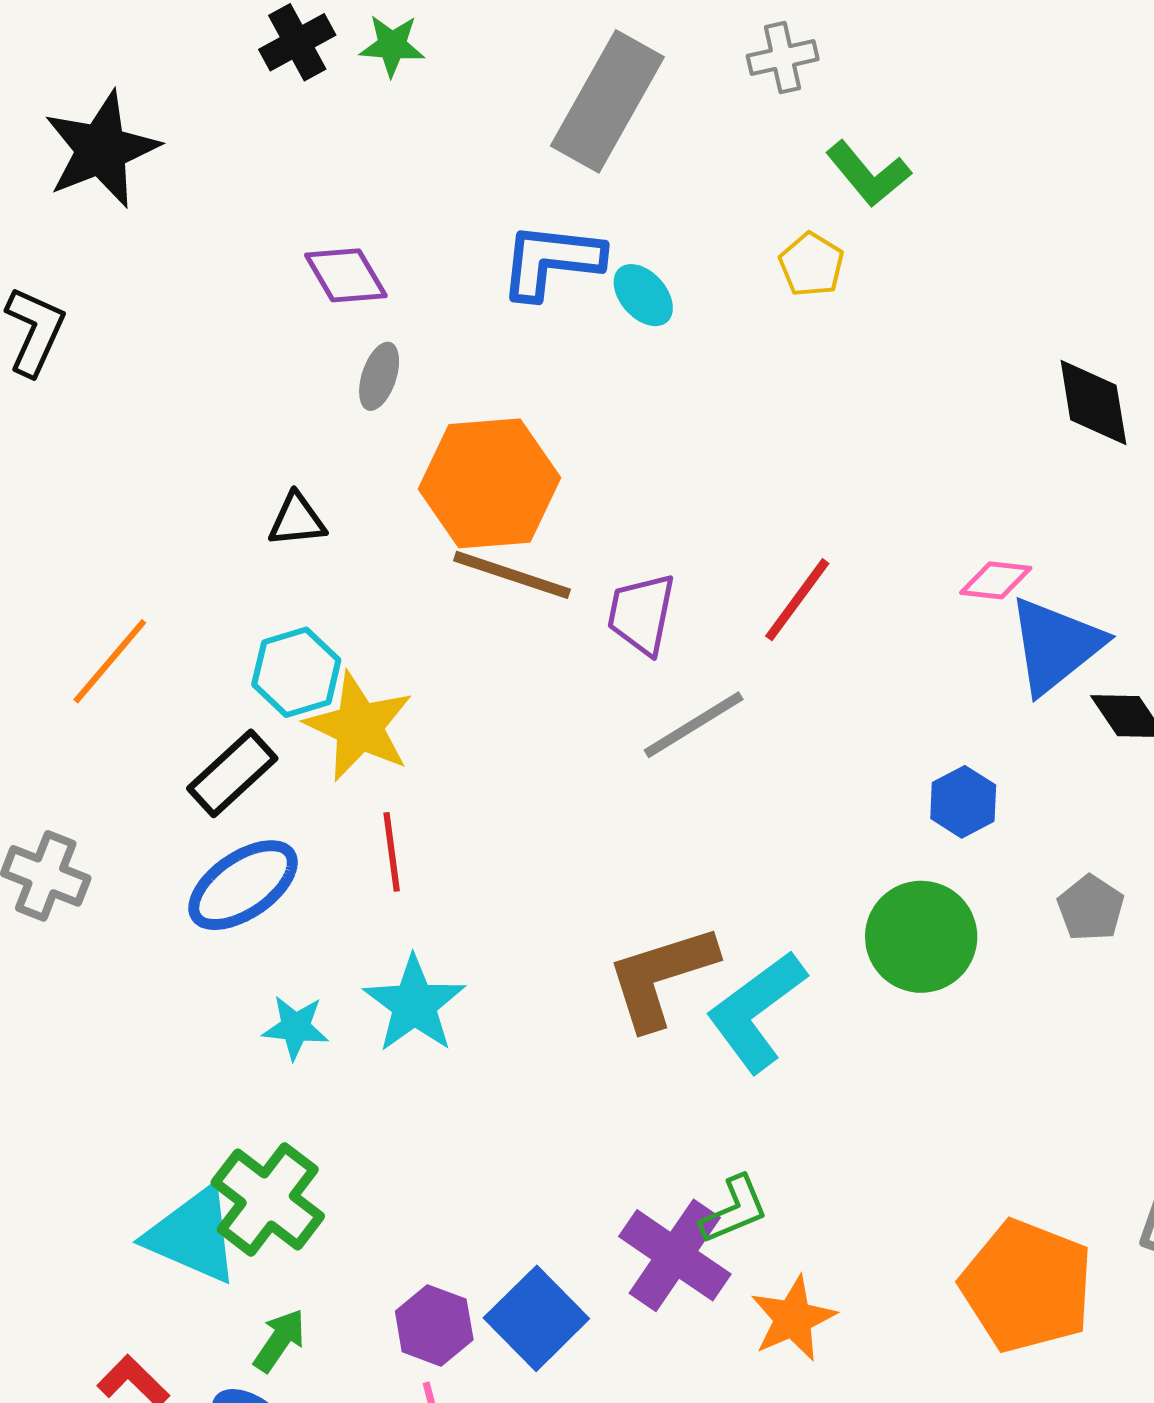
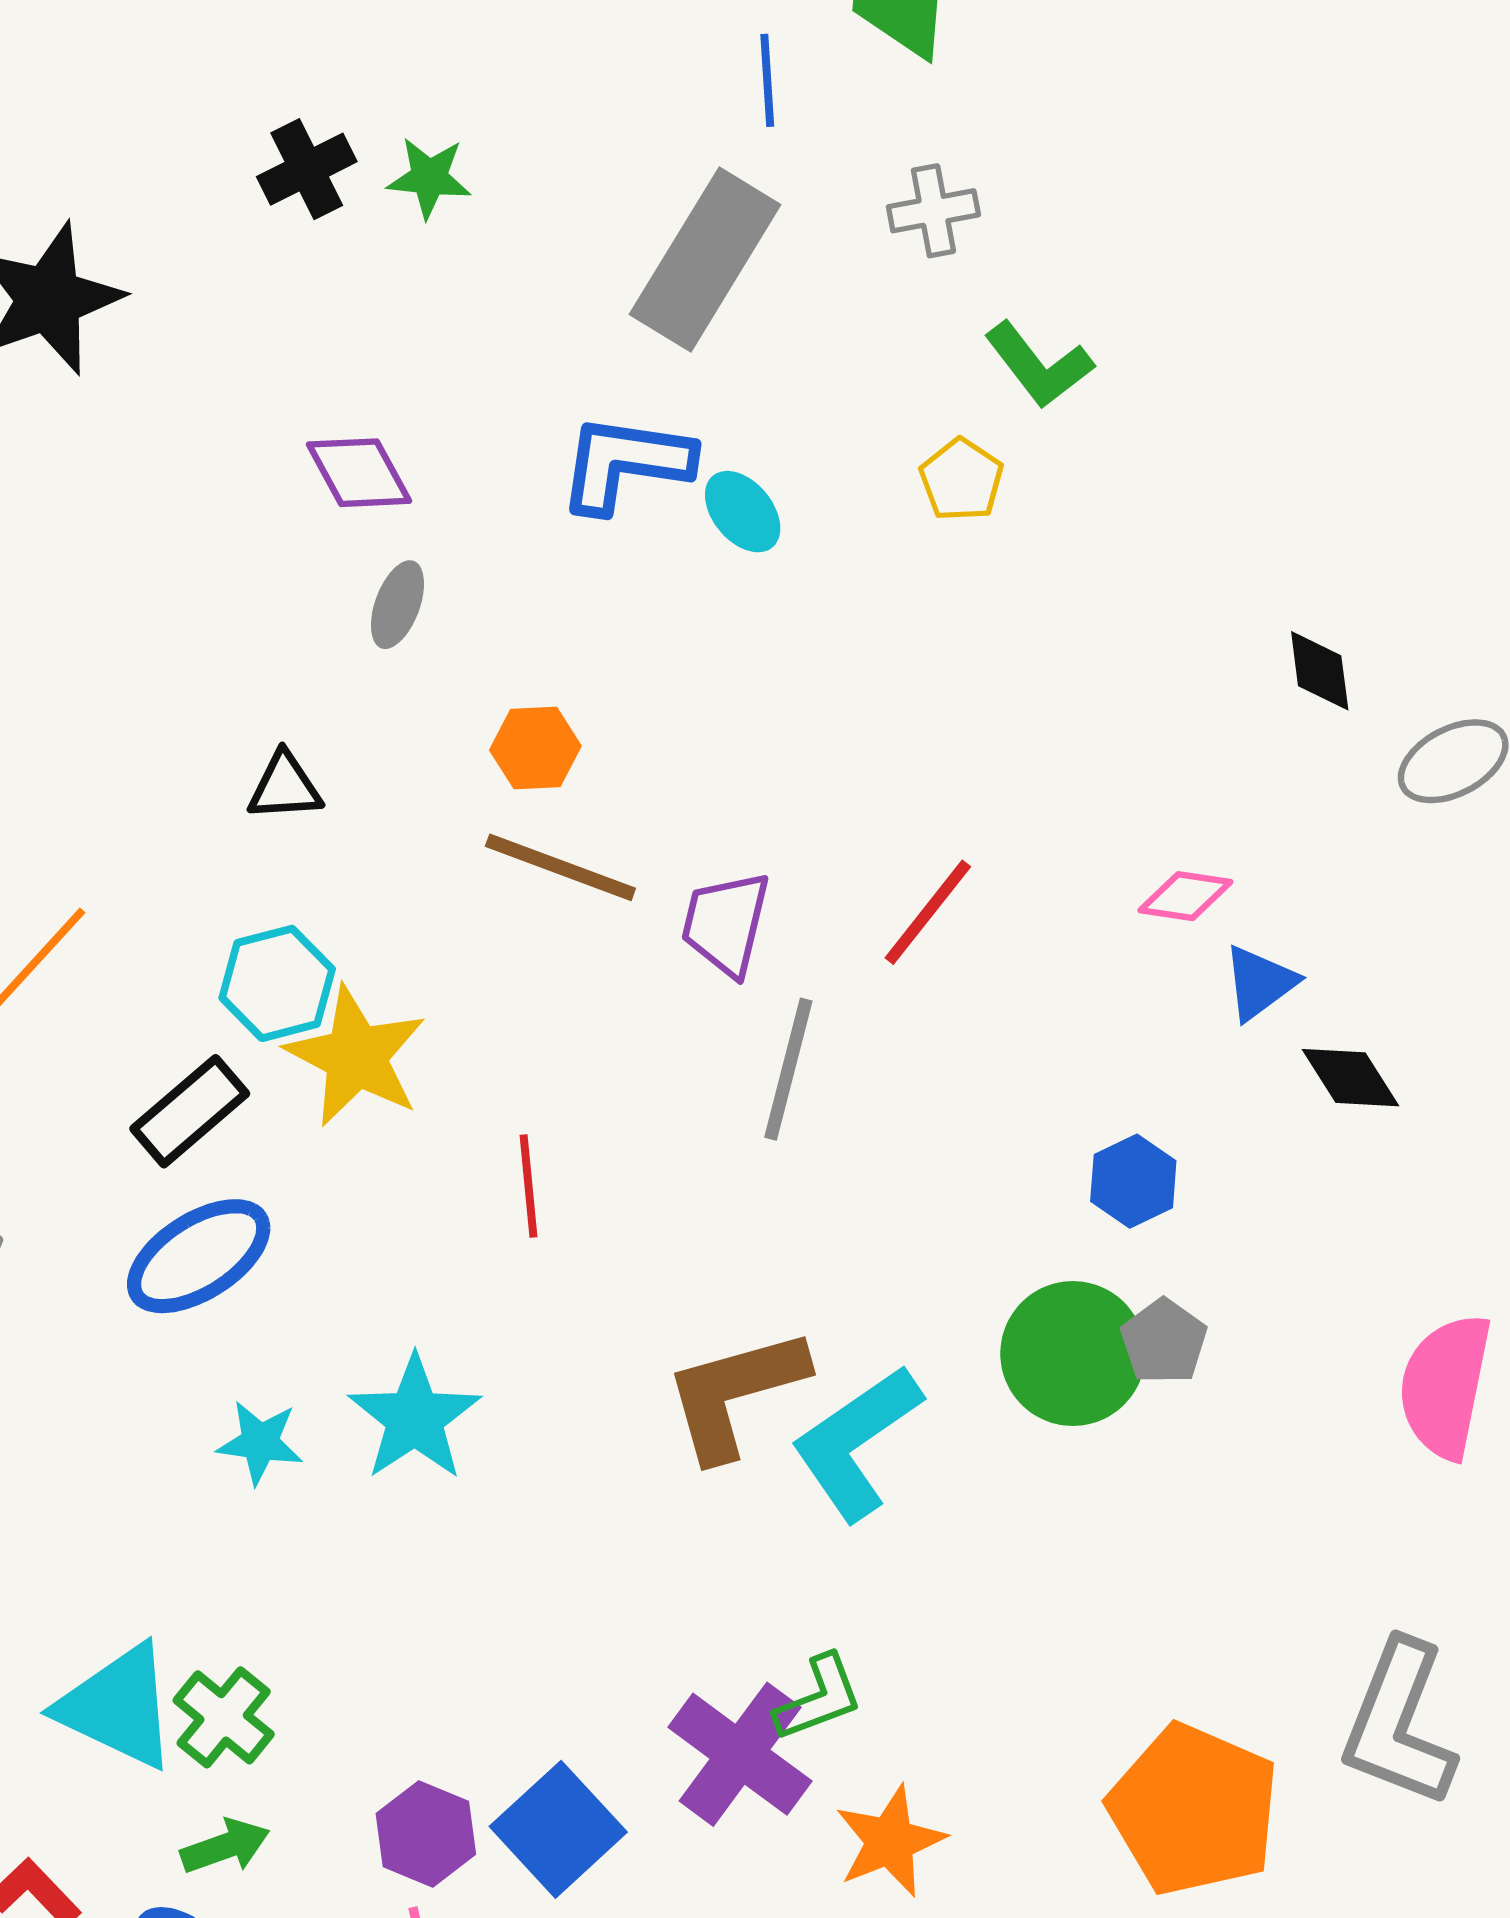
black diamond: (1093, 403) -> (1320, 671), size x0.7
orange hexagon: (489, 483) -> (535, 748), size x0.5
blue triangle: (1055, 645) -> (1260, 983), size x0.6
gray line: (694, 725) -> (788, 1069), turned -46
red line: (392, 852) -> (529, 1186), moved
gray pentagon: (1091, 908) -> (1164, 1341), moved
green cross: (268, 1199) -> (224, 1717), moved, size x0.7
green arrow: (279, 1340) -> (225, 1846), turned 34

